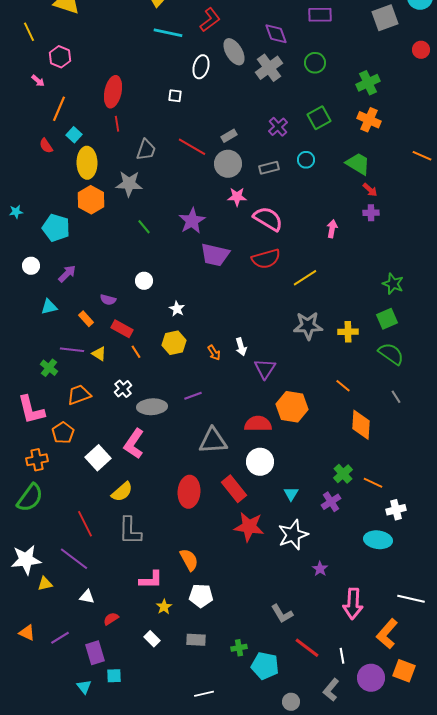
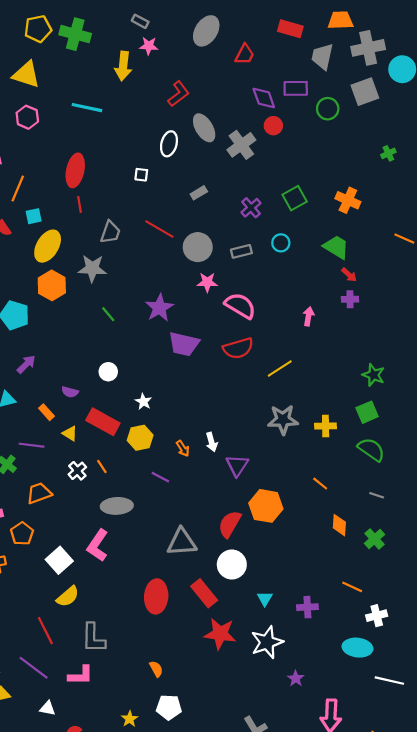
cyan line: (168, 33) -> (87, 108), moved
purple diamond: (276, 34) -> (264, 98), moved
red circle: (421, 50) -> (273, 126), moved
pink hexagon: (60, 57) -> (27, 117), moved
green circle: (315, 63) -> (328, 109), moved
green cross: (368, 83) -> (388, 153), moved, size x0.6
cyan square: (74, 135) -> (34, 216), turned 35
gray rectangle: (229, 136) -> (199, 193), moved
yellow ellipse: (87, 163) -> (48, 246), turned 32
red rectangle: (122, 329) -> (103, 422), moved, size x1.4
orange line: (136, 352) -> (102, 467), moved
yellow triangle: (99, 354) -> (70, 433), moved
white cross: (123, 389) -> (77, 471), moved
purple line: (193, 396) -> (160, 477), moved, turned 48
gray line: (396, 397) -> (377, 495), turned -40
red semicircle: (258, 424) -> (230, 524), turned -60
orange diamond: (361, 425) -> (339, 525), size x0.7
green cross: (343, 474) -> (375, 539), moved
yellow semicircle: (122, 492) -> (68, 596), moved
purple cross: (331, 502) -> (307, 607), turned 30
orange semicircle: (189, 560) -> (156, 669), size x0.7
pink L-shape: (151, 580) -> (81, 675), moved
white line: (411, 599) -> (389, 681), moved

